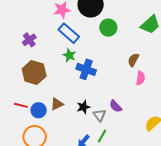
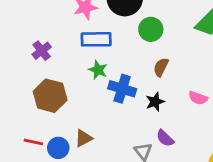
blue rectangle: (69, 33) -> (96, 39), turned -40
brown semicircle: (133, 60) -> (161, 67), moved
pink semicircle: (140, 78) -> (198, 98), turned 104
black star: (83, 107) -> (155, 102), moved

